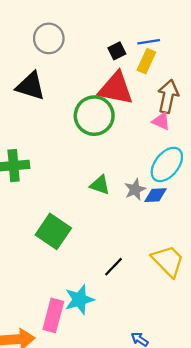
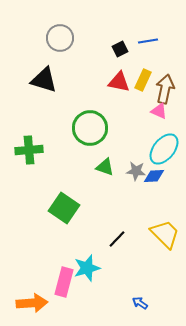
yellow rectangle: (146, 61) -> (143, 80), moved
red triangle: (116, 88) -> (119, 82), size x0.7
green circle: (94, 116) -> (90, 128), moved
gray star: (135, 189) -> (136, 171), turned 30

